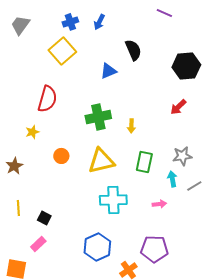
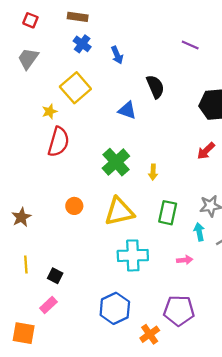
blue cross: (70, 22) -> (82, 44), moved, turned -35
blue arrow: (99, 22) -> (117, 55), turned -49
blue triangle: (108, 71) -> (127, 110), turned 42
green cross: (98, 117) -> (116, 162), turned -30
yellow star: (32, 132) -> (50, 111), moved

